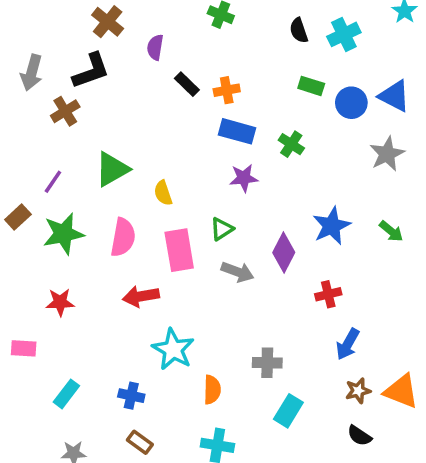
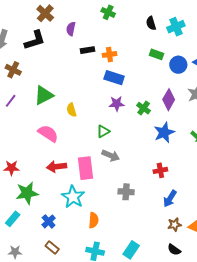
black rectangle: (187, 84) -> (88, 50), turned -56
brown cross: (65, 111) -> (13, 70), moved, turned -35
green cross: (291, 144) -> (144, 108), moved
green star: (63, 234) -> (27, 193), moved
pink semicircle: (123, 237) -> (48, 133), turned -70
pink rectangle: (179, 250) -> (85, 168), moved
purple diamond: (284, 252) -> (169, 100), moved
gray cross: (267, 363) -> (126, 192), moved
blue cross: (131, 396) -> (49, 221), turned 32
cyan rectangle: (288, 411) -> (131, 250), moved

